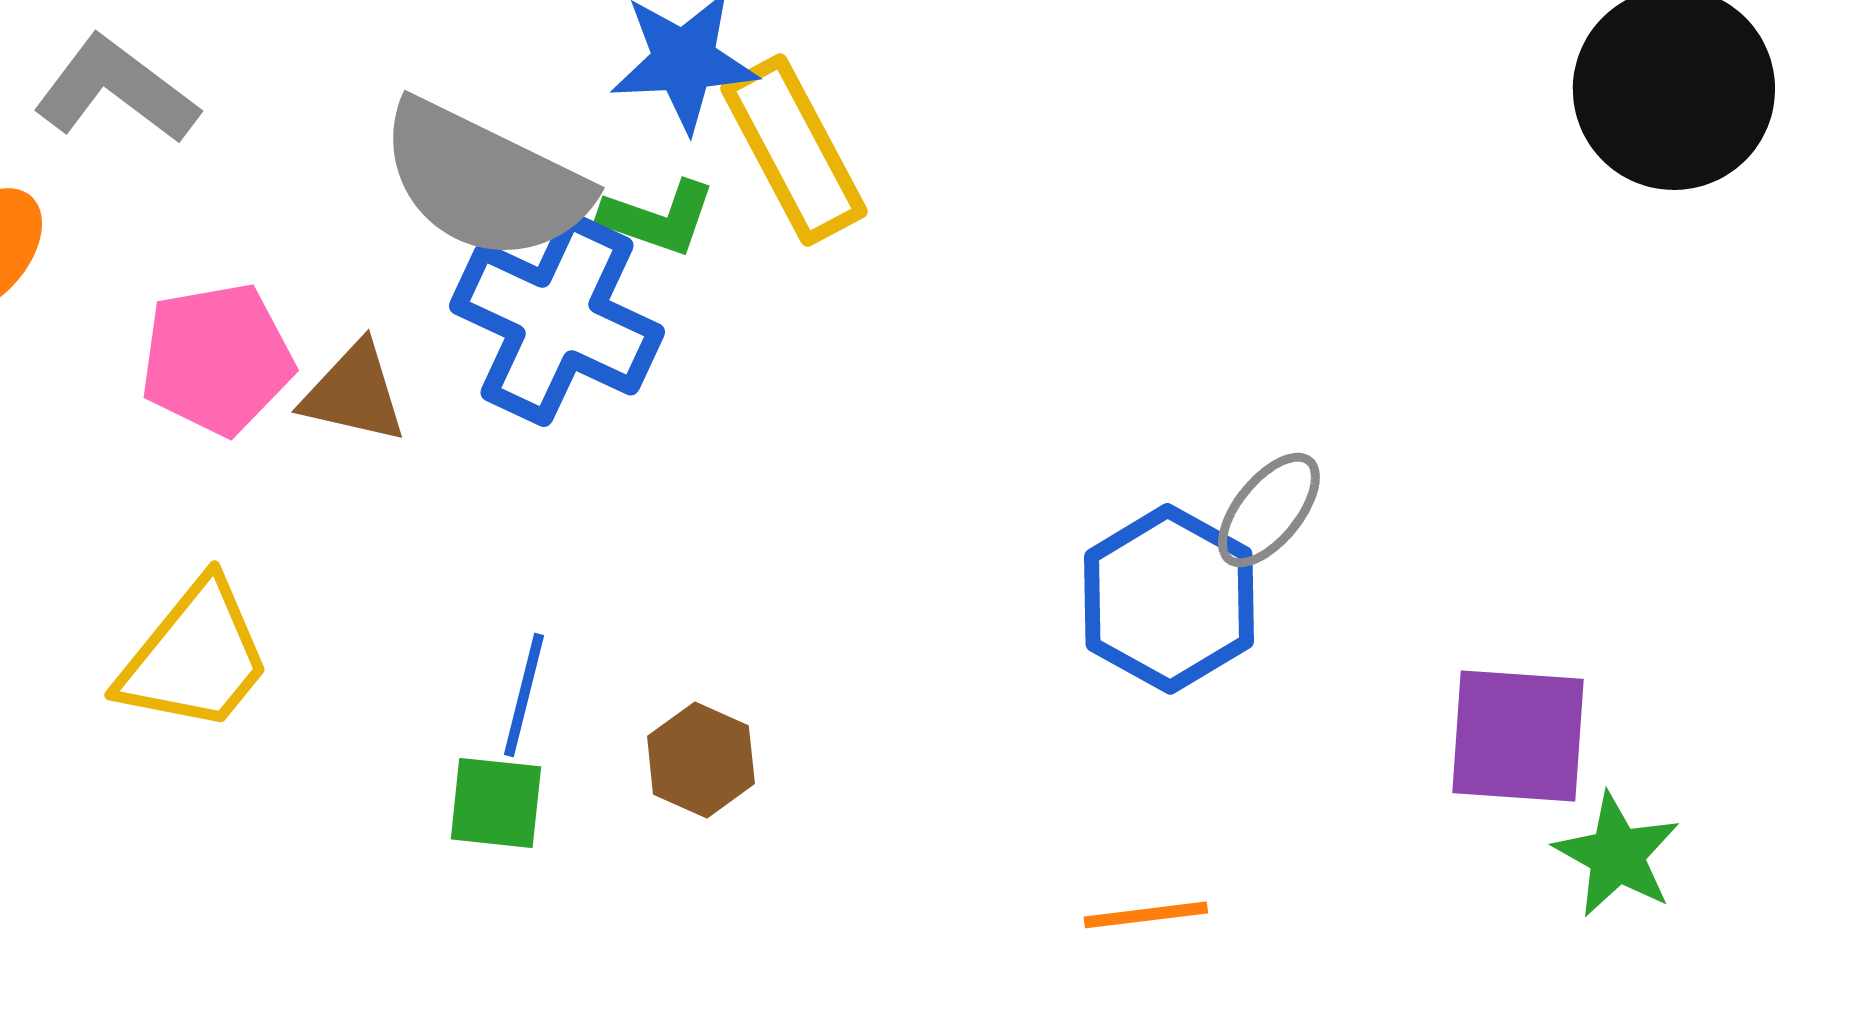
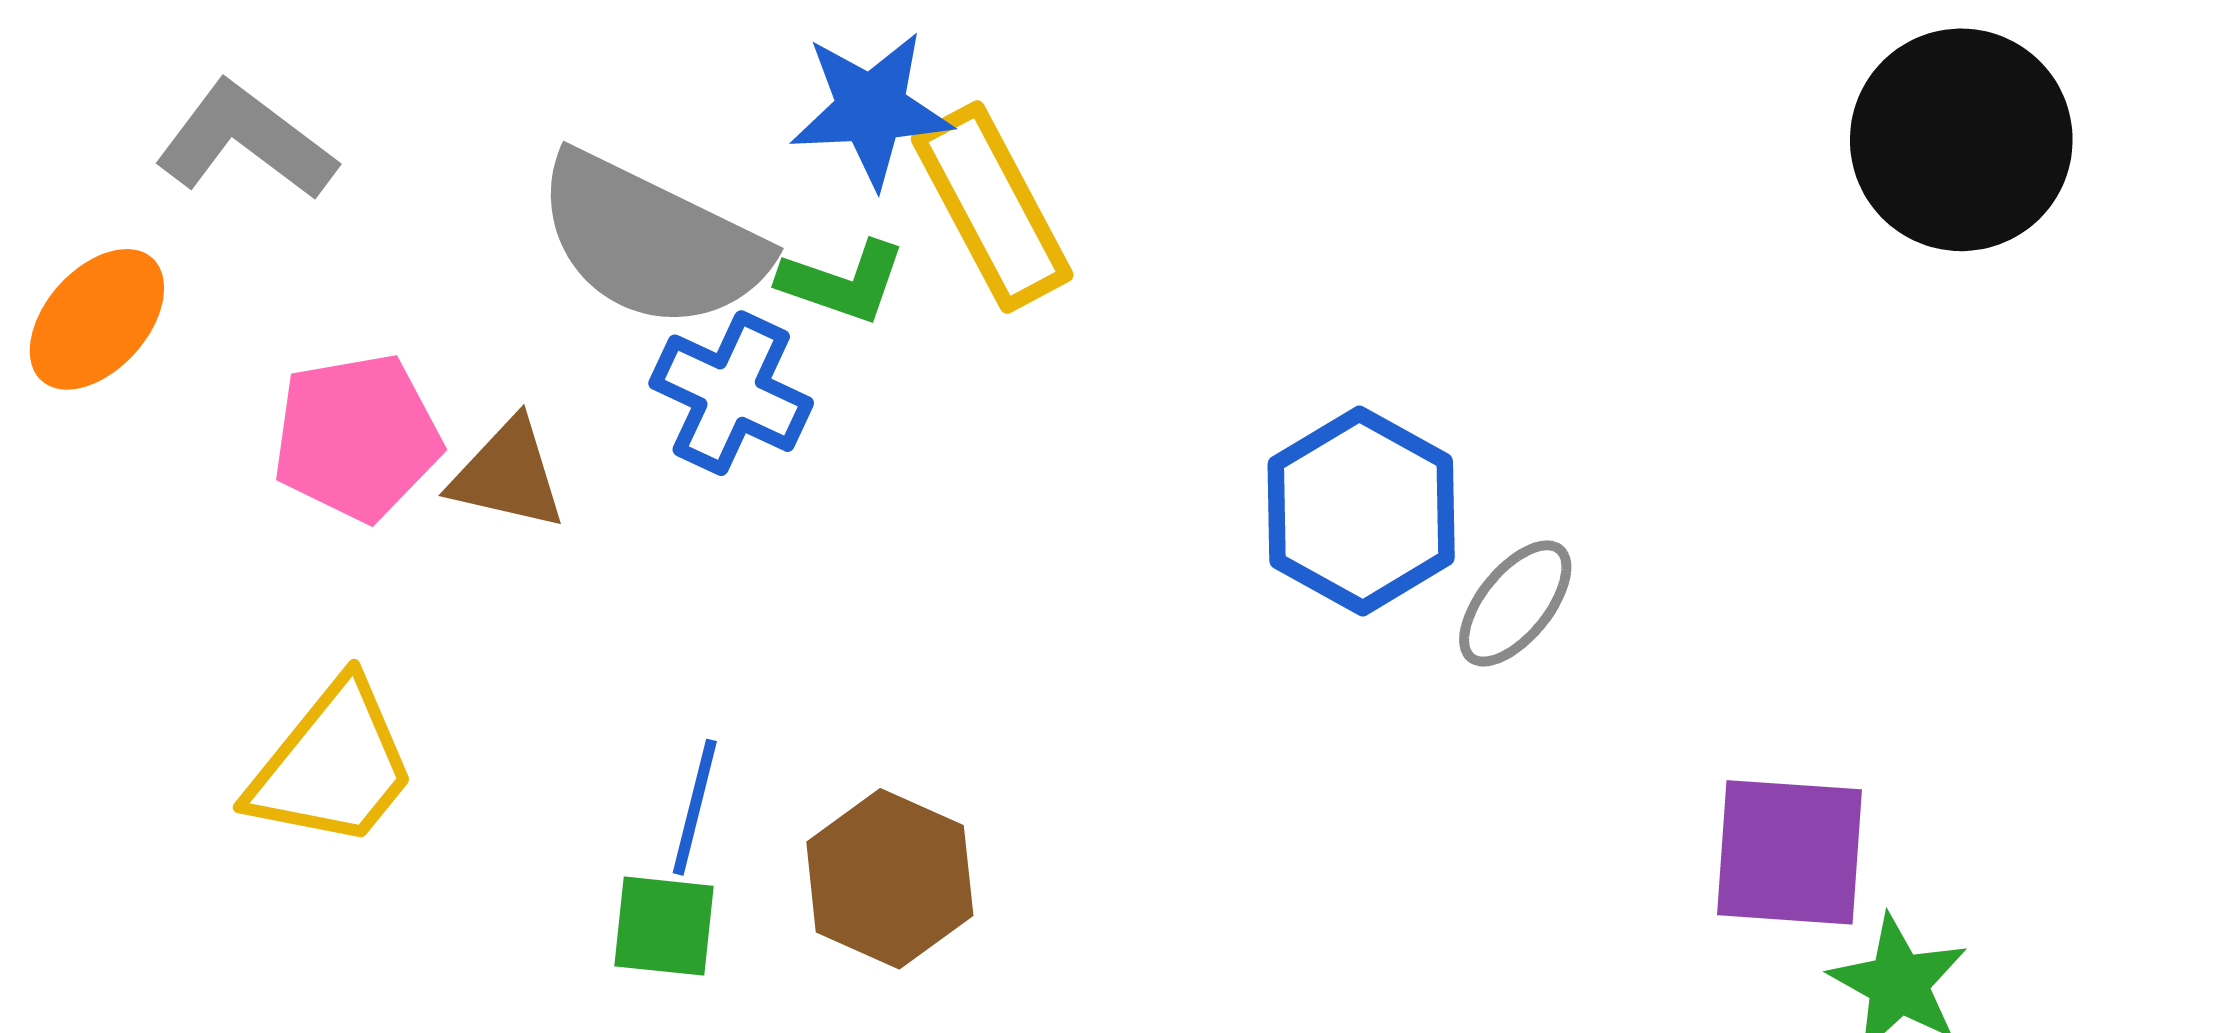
blue cross: (557, 319) -> (731, 393), size x0.7
blue hexagon: (1169, 599) -> (1361, 511), moved
brown hexagon: (701, 760) -> (890, 879), size x1.4

